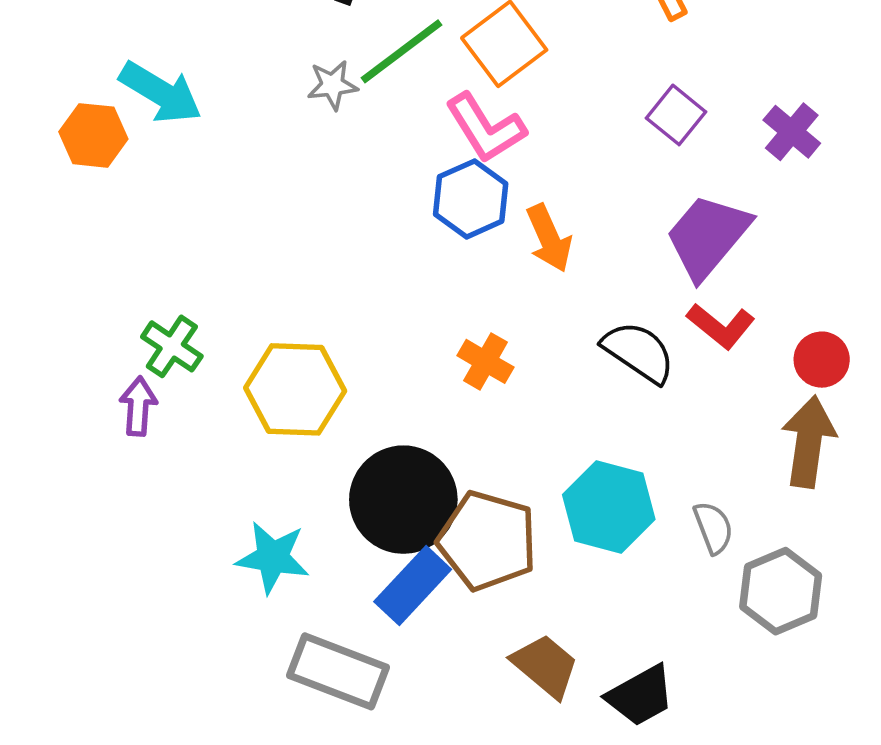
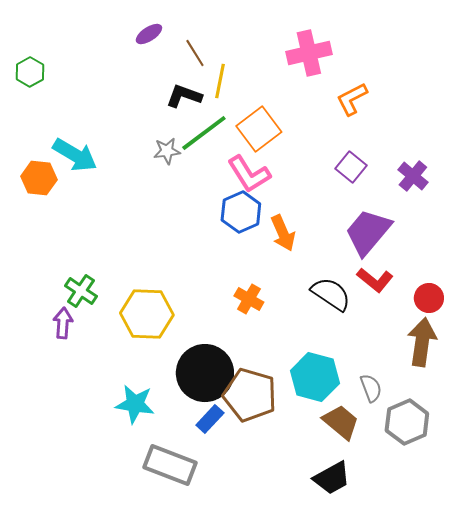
blue rectangle: (413, 585) -> (210, 419), size x0.7
brown trapezoid: (545, 666) -> (341, 422), moved

